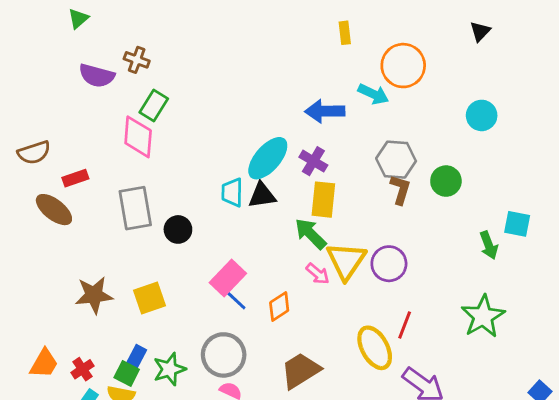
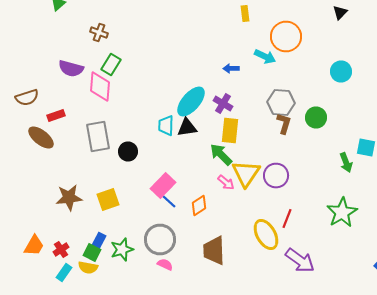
purple semicircle: (97, 76) -> (71, 68), moved
blue arrow: (325, 111) -> (231, 68), size x0.6
brown trapezoid: (301, 371) -> (214, 250), turned -60

